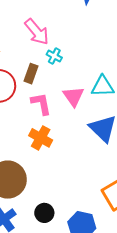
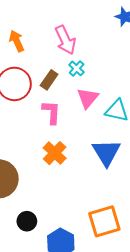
pink triangle: (74, 96) -> (88, 98), moved
orange cross: (41, 138) -> (55, 153), moved

